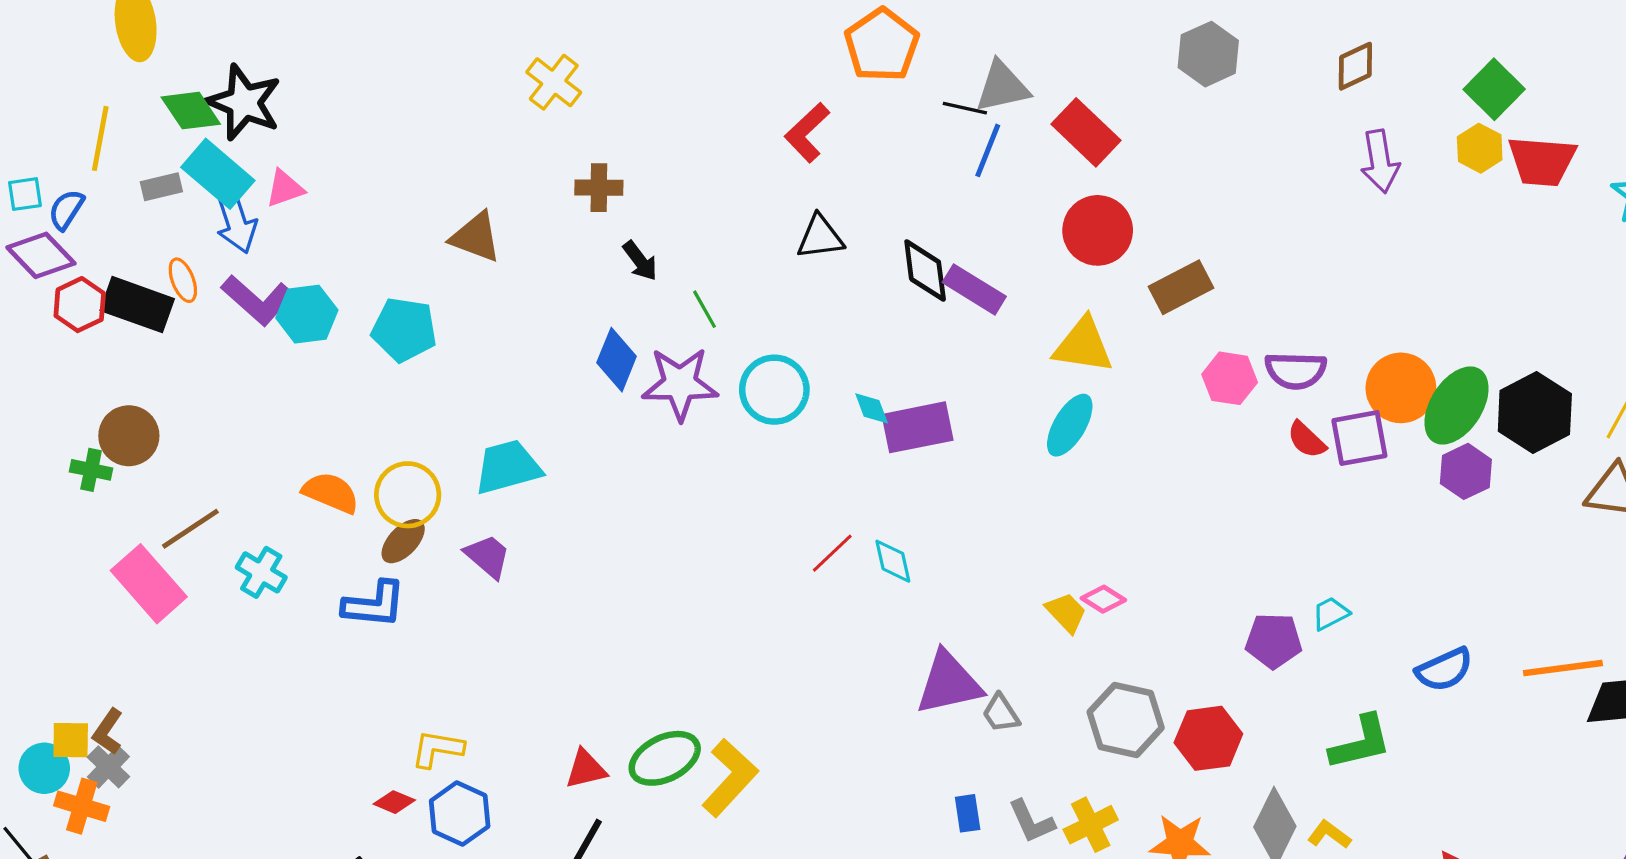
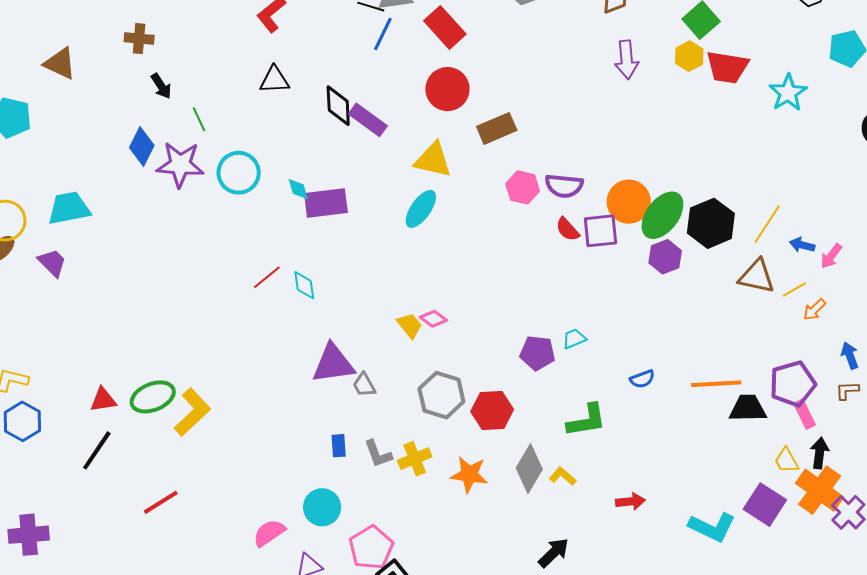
blue semicircle: (1444, 670) -> (642, 379), size x0.7

